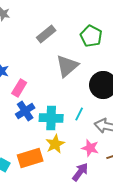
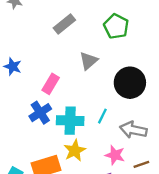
gray triangle: (67, 66) -> (89, 61), size x0.7
pink rectangle: (19, 88) -> (51, 84), moved

